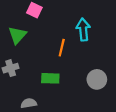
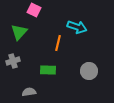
cyan arrow: (83, 29) -> (77, 27), turned 114

